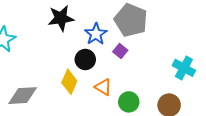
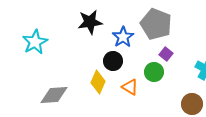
purple square: (120, 51) -> (166, 54), moved
green circle: (129, 102) -> (154, 72), moved

